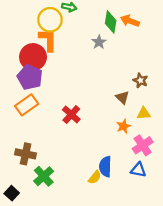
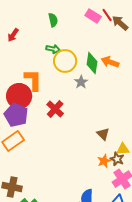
yellow circle: (50, 20) -> (65, 61), moved
brown star: (140, 80) -> (117, 159), moved
red cross: (71, 114) -> (55, 109), moved

